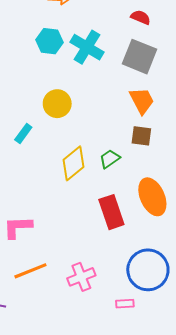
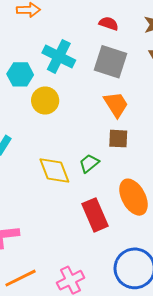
cyan hexagon: (50, 41) -> (20, 74), moved
yellow circle: (57, 104) -> (45, 100), moved
yellow diamond: (74, 163) -> (54, 170), turned -68

